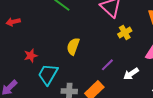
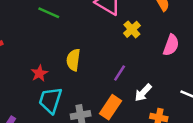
red star: (31, 56) -> (39, 73), moved
white arrow: (131, 74) -> (143, 93), moved

